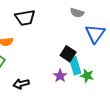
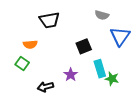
black square: (68, 54) -> (84, 46), moved, turned 35
purple star: (60, 76) -> (71, 75), moved

